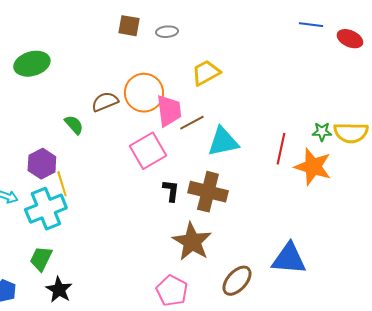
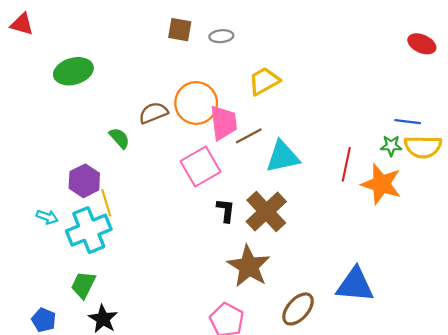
blue line: (311, 25) -> (408, 122), moved
brown cross: (208, 192) -> (266, 211), turned 33

